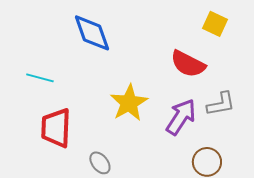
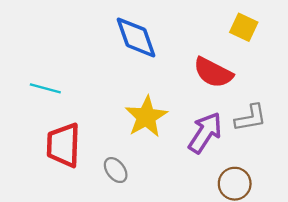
blue diamond: (92, 33) -> (136, 37), moved
gray ellipse: (100, 163) -> (116, 170), moved

